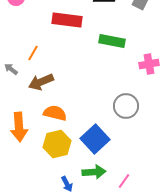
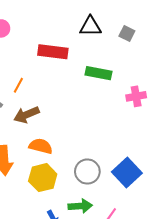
gray circle: (126, 106) -> (87, 172), moved
blue square: (95, 139) -> (127, 173), moved

